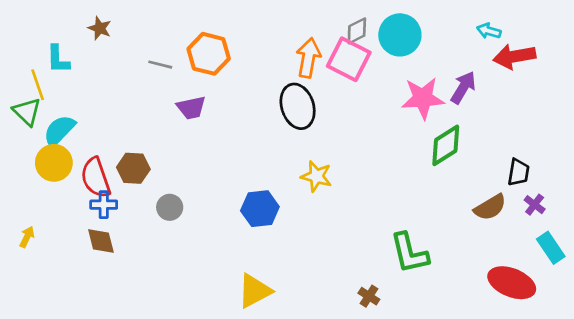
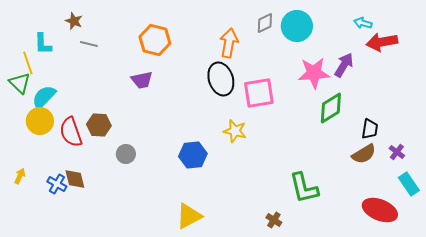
pink square: (349, 59) -> (259, 93), moved, turned -36
gray line: (160, 65) -> (89, 44), moved
black trapezoid: (518, 172) -> (370, 129), moved
blue cross: (104, 205) -> (57, 184), moved, turned 30

